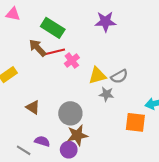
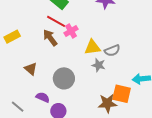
brown arrow: (38, 48) -> (50, 38), moved
red line: (54, 52) -> (56, 21), turned 36
brown star: (77, 135) -> (107, 103), moved
purple semicircle: (42, 141) -> (43, 97), moved

